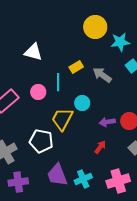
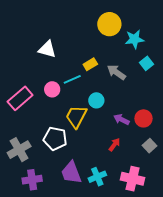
cyan line: (58, 82) -> (72, 79), turned 66
purple arrow: (107, 122) -> (121, 119), turned 35
pink cross: (118, 181) -> (132, 179), turned 30

